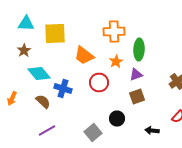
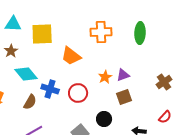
green ellipse: (139, 50) -> (140, 33), moved
orange star: (116, 62) -> (105, 77), moved
red circle: (99, 82) -> (78, 93), moved
brown semicircle: (43, 102) -> (30, 102), turned 77

